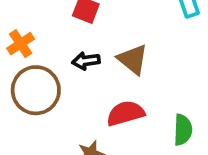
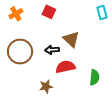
orange cross: (21, 44) -> (16, 14), moved
black arrow: (86, 61) -> (52, 50), moved

